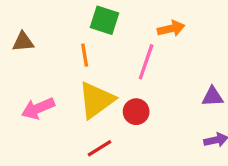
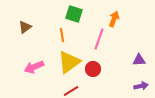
orange arrow: (171, 29) -> (114, 19), turned -56
brown triangle: (23, 42) -> (25, 27), turned -32

